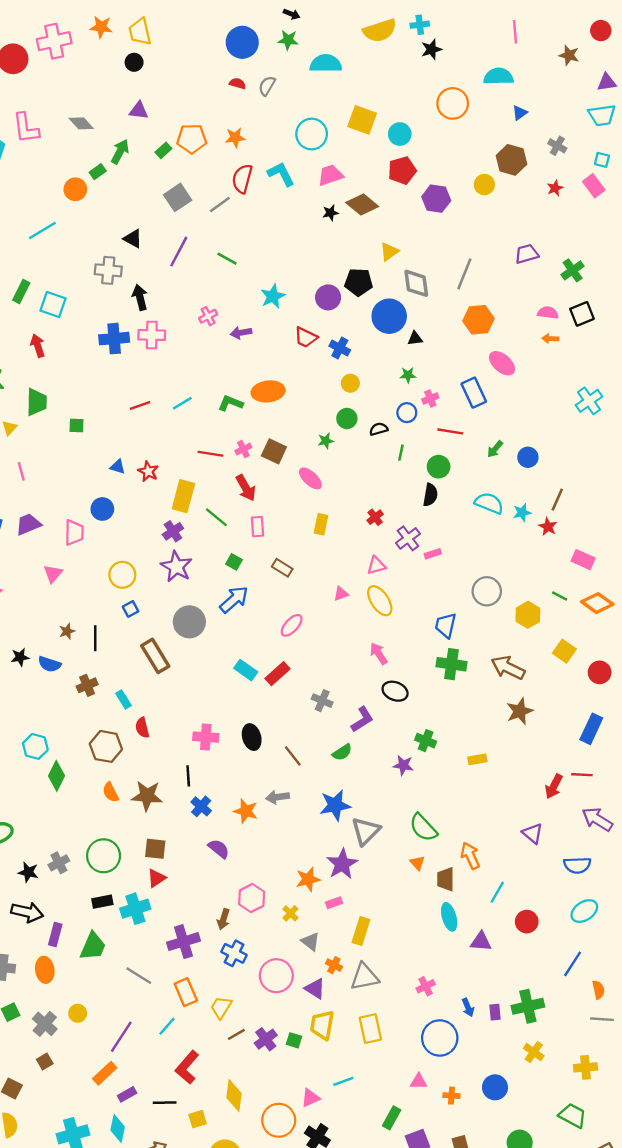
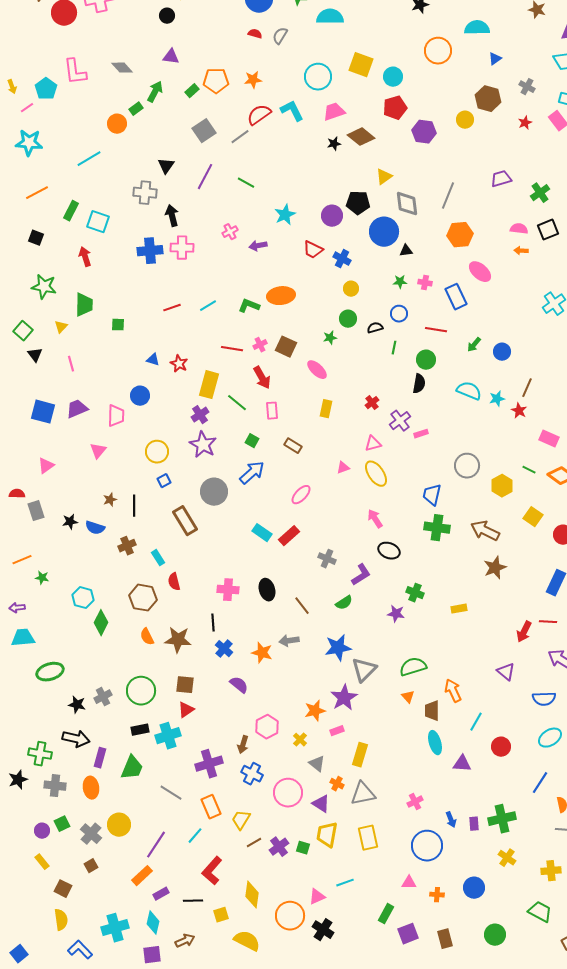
red semicircle: (242, 179) -> (259, 115), turned 40
black triangle: (133, 239) -> (166, 166), turned 36
pink cross: (430, 398) -> (425, 283), moved, turned 32
green semicircle: (423, 828) -> (413, 667), turned 116
yellow circle: (78, 1013) -> (119, 825), size x1.5

